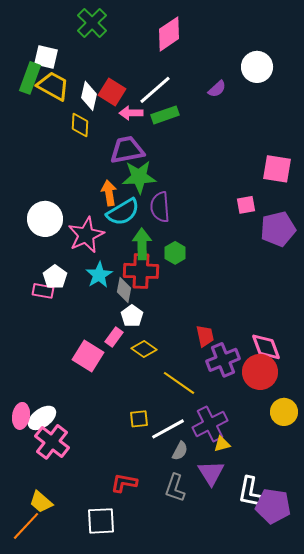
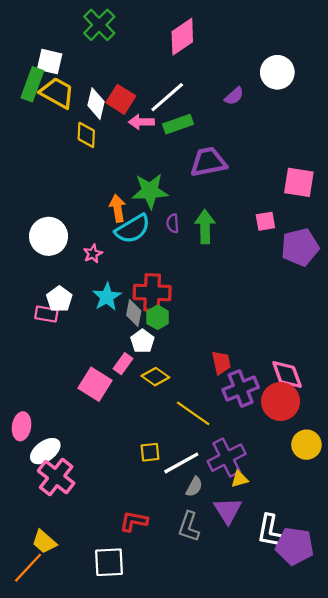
purple trapezoid: (127, 150) -> (208, 162), moved
purple semicircle: (160, 207) -> (173, 223), size x0.6
pink star: (86, 235) -> (93, 254), size x0.5
green arrow: (142, 244) -> (205, 227), moved
green hexagon: (175, 253) -> (158, 317), moved
pink ellipse: (21, 416) -> (22, 426), moved

